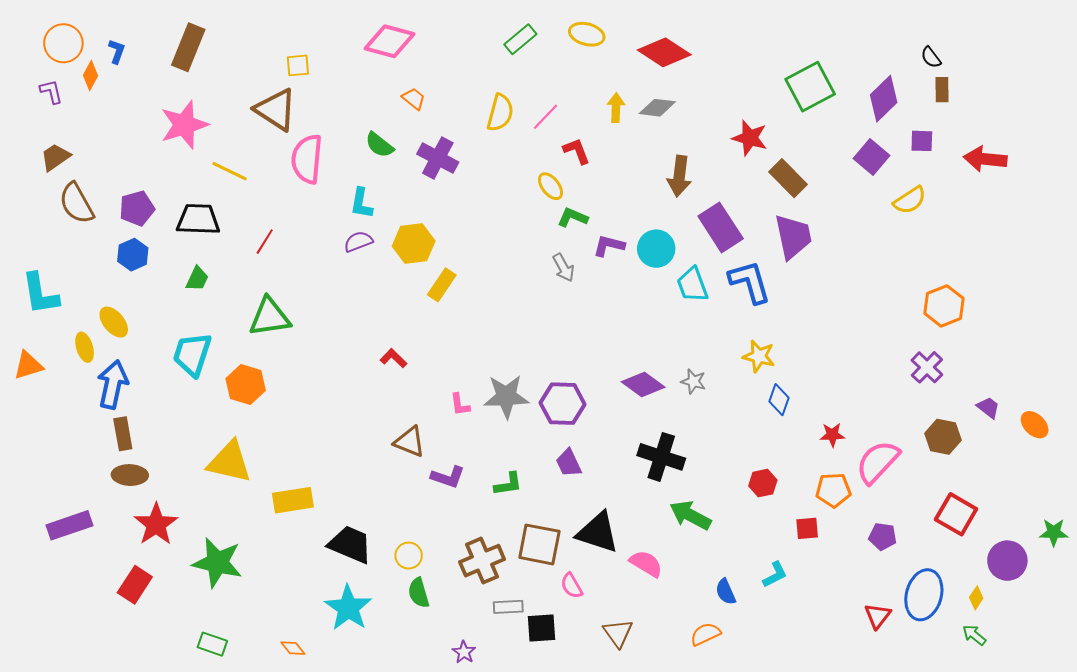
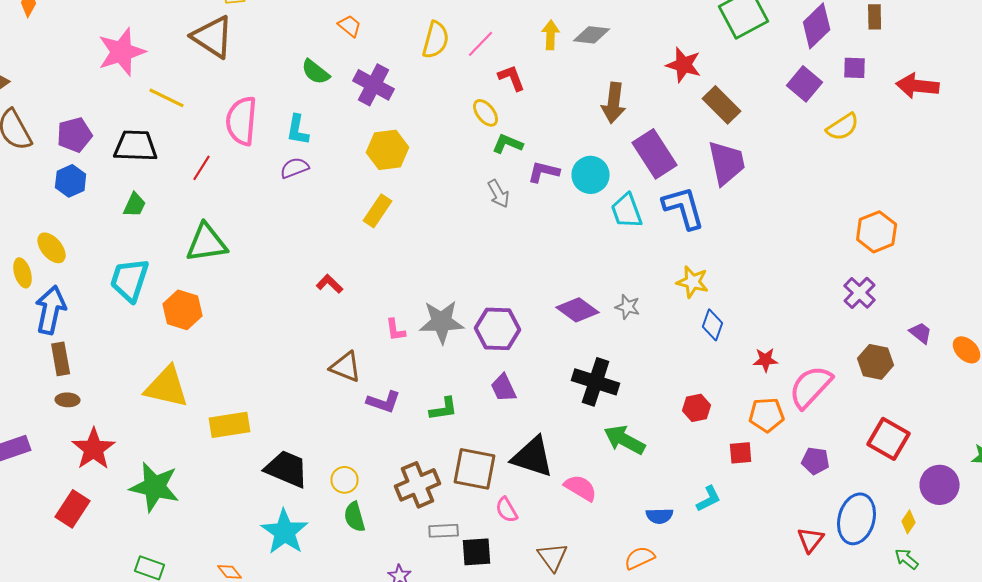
pink semicircle: (307, 159) -> (242, 121), moved
yellow hexagon: (414, 244) -> (388, 150), moved
brown ellipse: (130, 475) -> (68, 400), size x0.7
blue semicircle: (726, 592) -> (660, 516), turned -68

